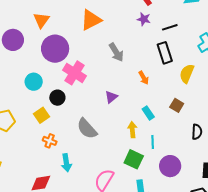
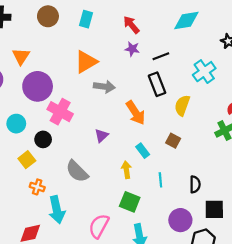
orange triangle: (91, 20) -> (86, 62), moved
gray arrow: (116, 52) -> (104, 87), turned -48
orange arrow: (144, 78) -> (136, 113), size x1.6
black semicircle: (197, 132) -> (195, 184), moved
cyan line: (153, 142) -> (160, 180), moved
cyan arrow: (66, 163) -> (57, 210), size x1.4
purple circle: (170, 166) -> (180, 220), moved

